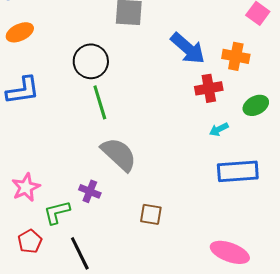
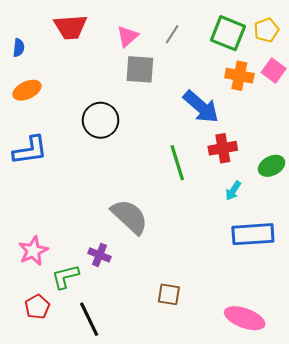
orange cross: (236, 56) -> (239, 76), moved
green line: (100, 102) -> (177, 163), moved
cyan arrow: (219, 129) -> (233, 191), turned -30
brown square: (151, 214) -> (169, 294), moved

